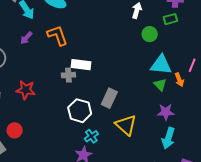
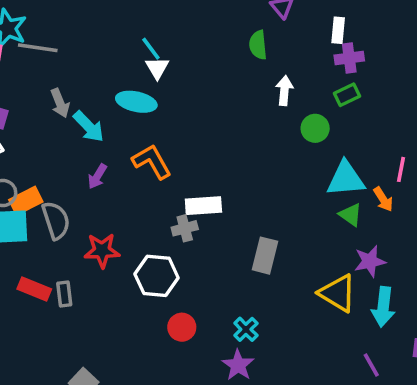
red star: (26, 90) -> (102, 251), moved
white hexagon: (80, 111) -> (157, 276), moved
yellow triangle: (126, 125) -> (338, 293), moved
red circle: (15, 130) -> (182, 327), moved

